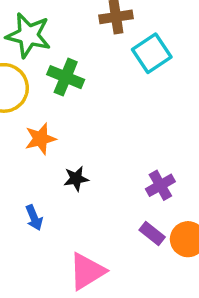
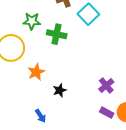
green star: (28, 35) -> (32, 21), moved, size x0.7
green cross: (66, 77) -> (57, 34), moved

